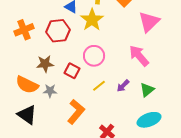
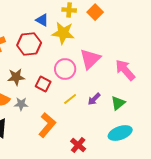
yellow star: (92, 20) -> (63, 33), turned -30
pink triangle: (149, 22) -> (90, 59), moved
pink arrow: (139, 56) -> (125, 70), moved

